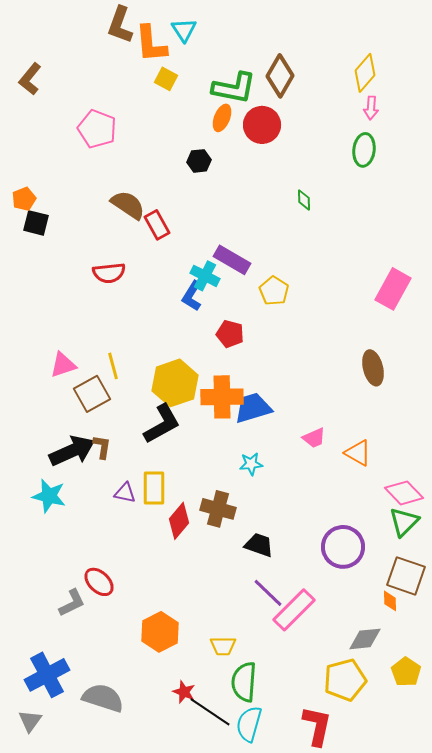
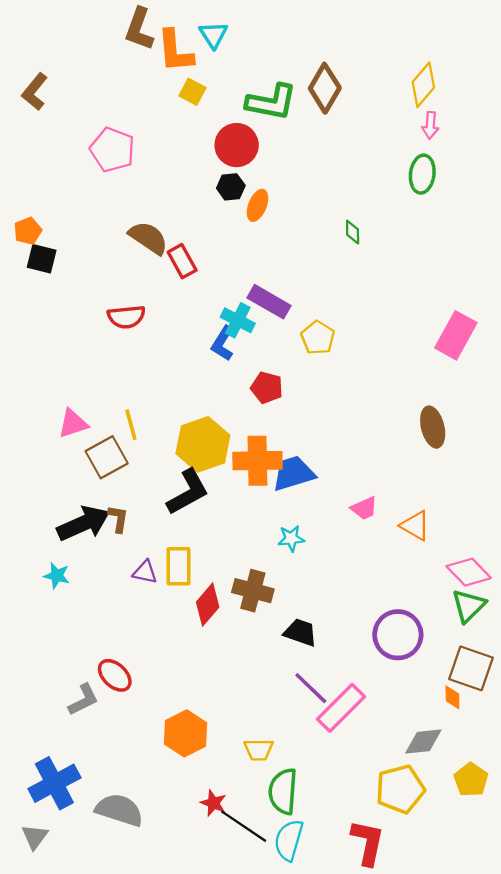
orange ellipse: (222, 118) -> (257, 205), moved
red circle: (262, 125) -> (237, 145), moved
cyan star: (49, 496) -> (57, 576), size x0.7

